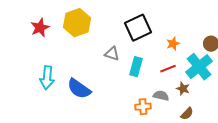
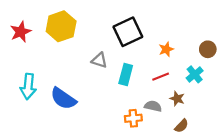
cyan cross: (199, 67) -> (195, 74), size x0.6

